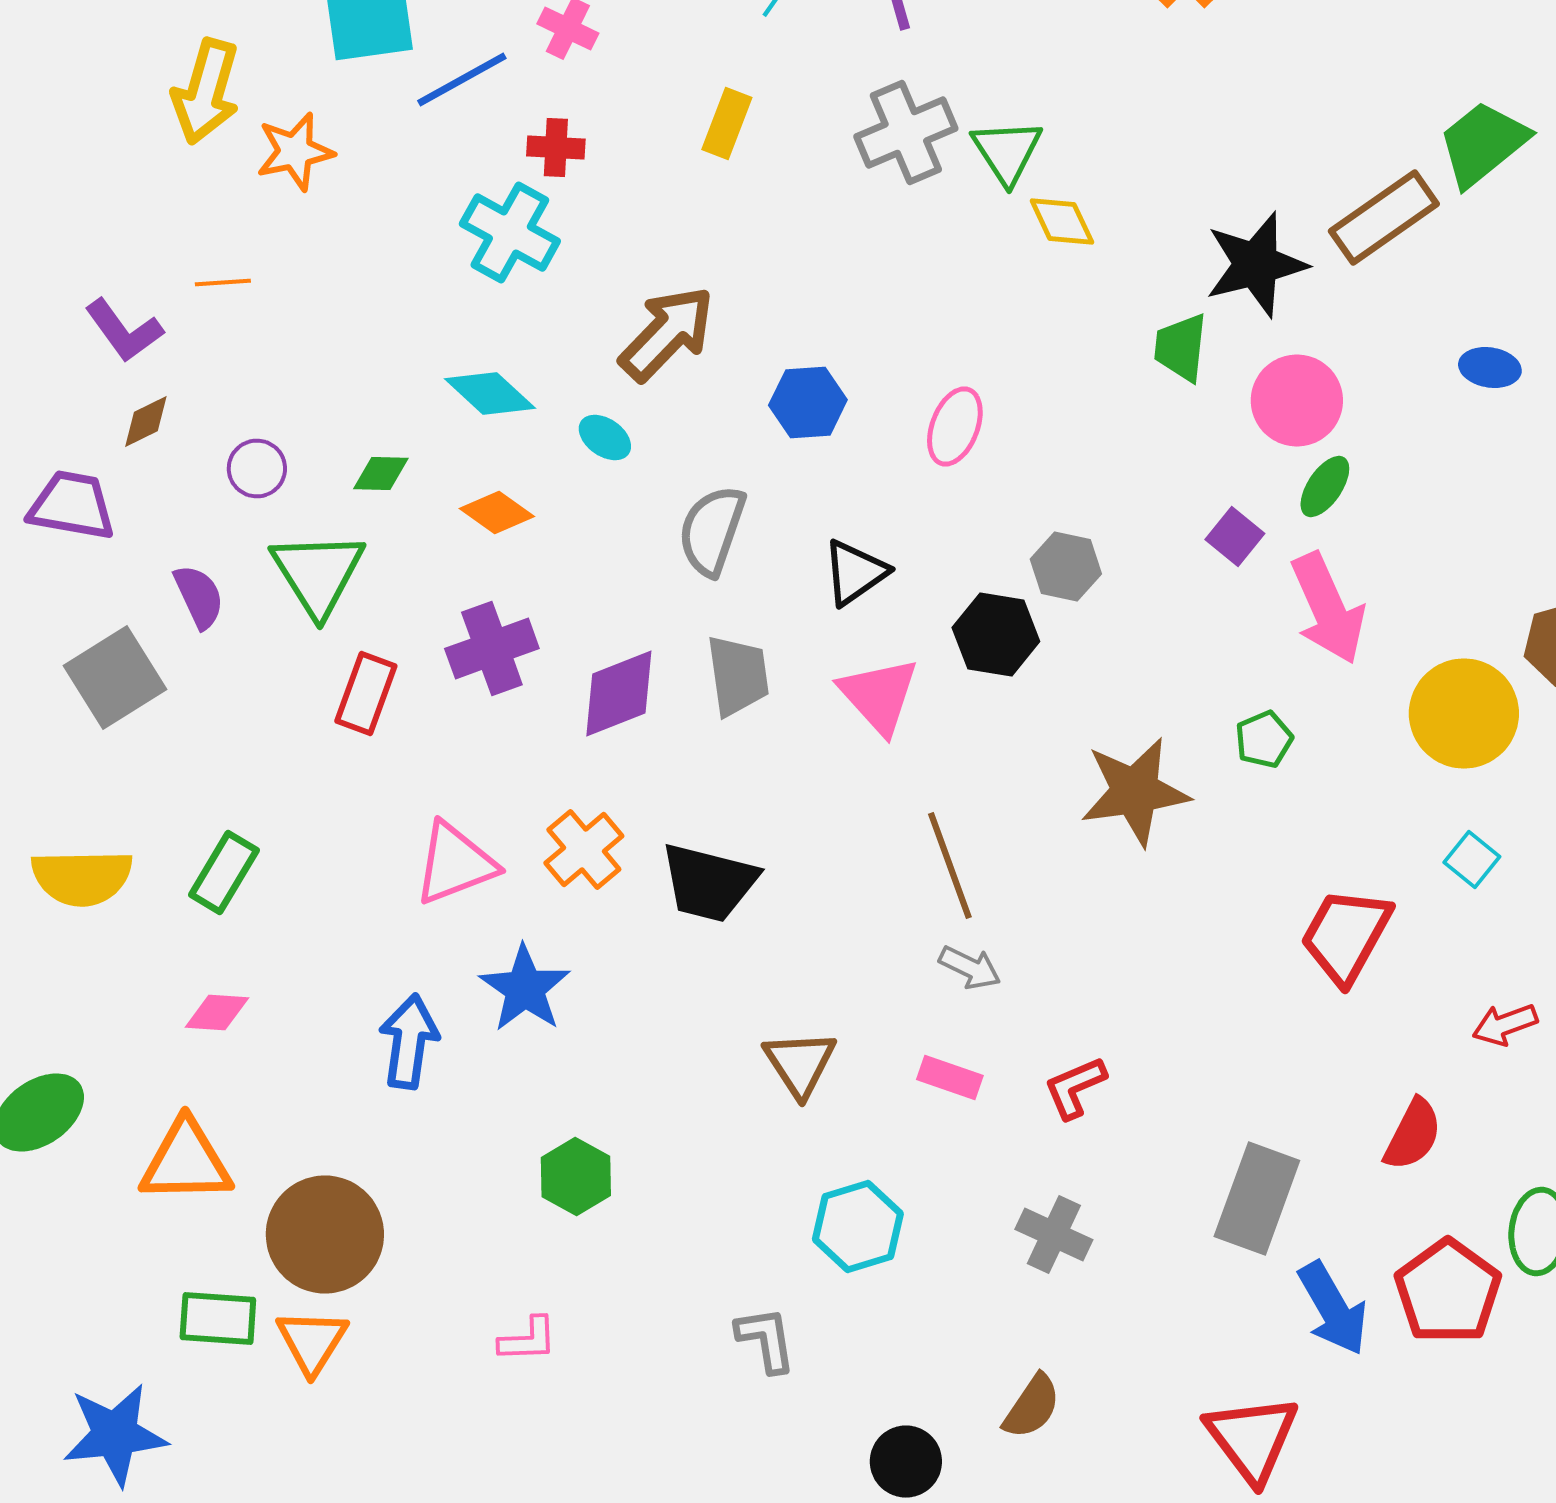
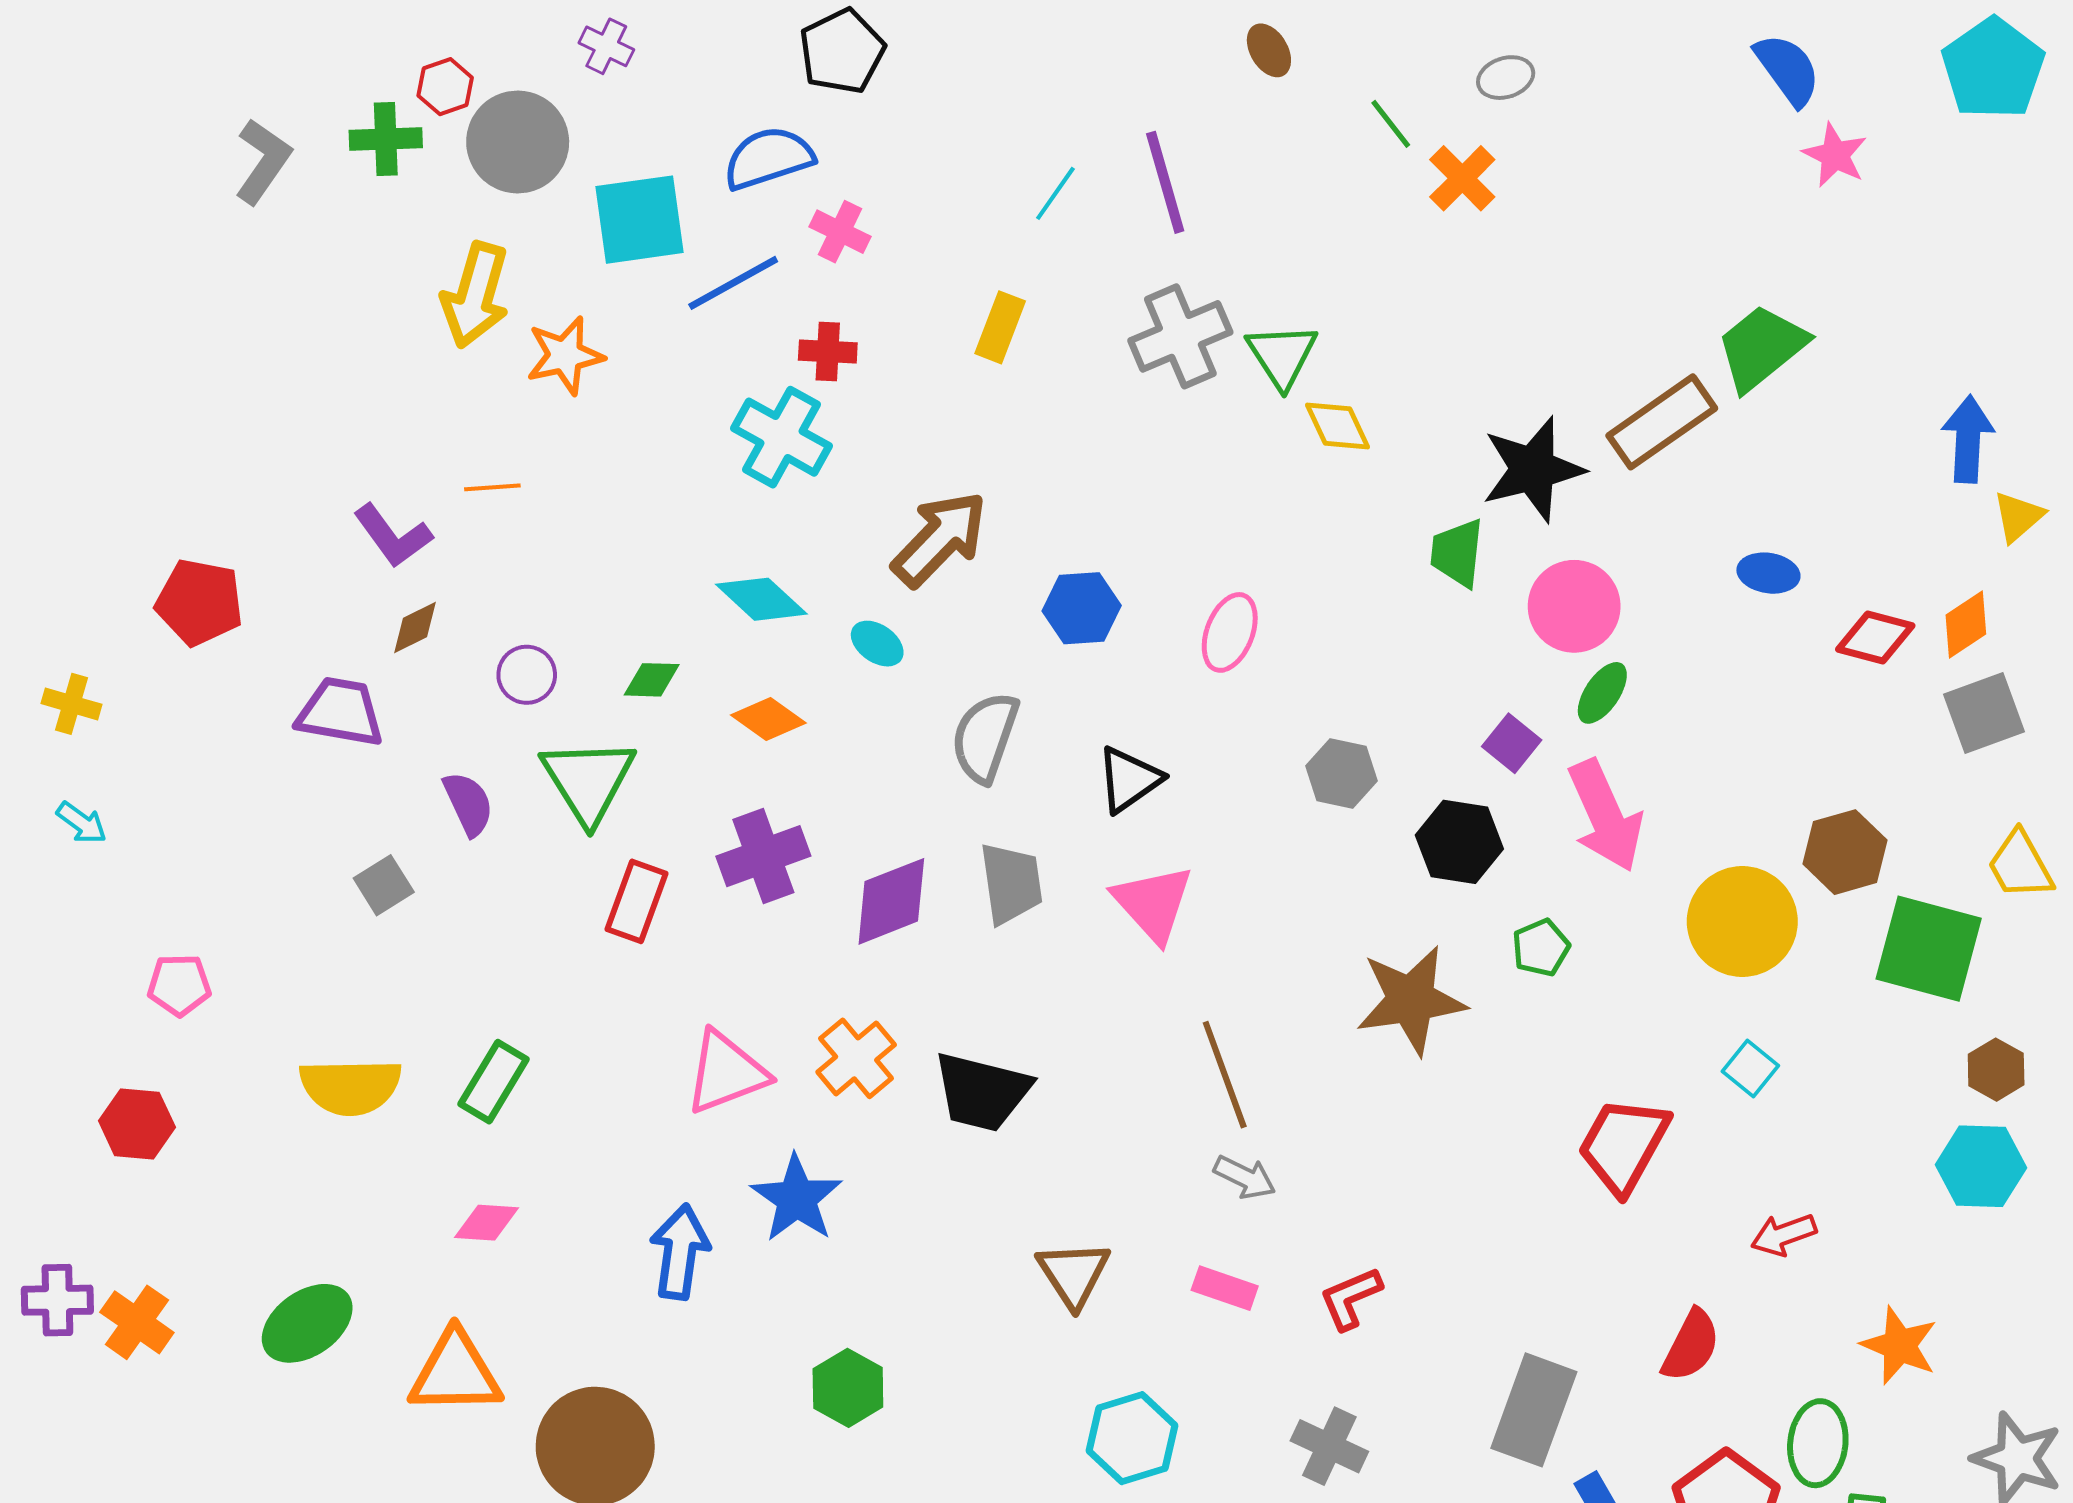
black hexagon: (996, 634) -> (1459, 842), moved
gray square: (115, 678) -> (384, 885), size x0.6

